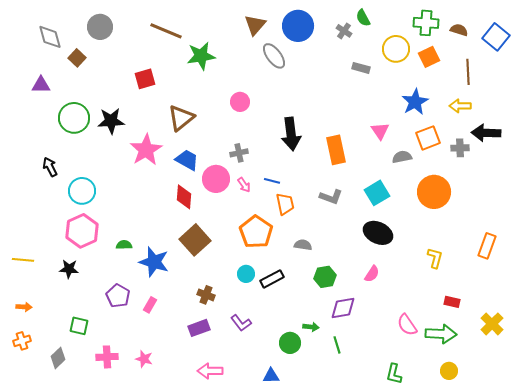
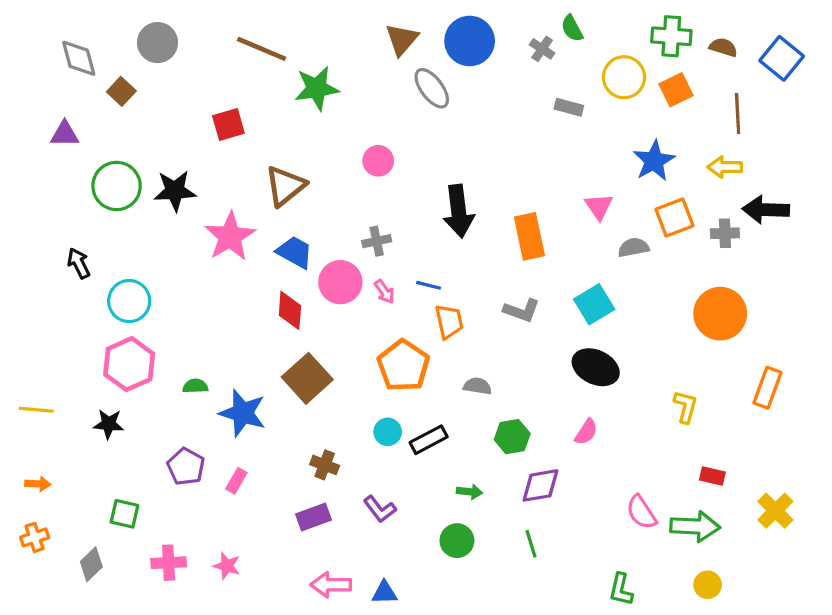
orange circle: (434, 192) -> (720, 314), moved
green arrow: (311, 327) -> (470, 492), moved
blue triangle: (271, 376) -> (384, 593), moved

